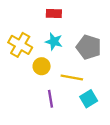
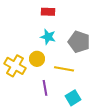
yellow cross: (20, 45) -> (15, 66), moved
cyan square: (89, 99) -> (73, 98), moved

